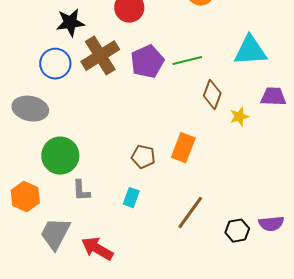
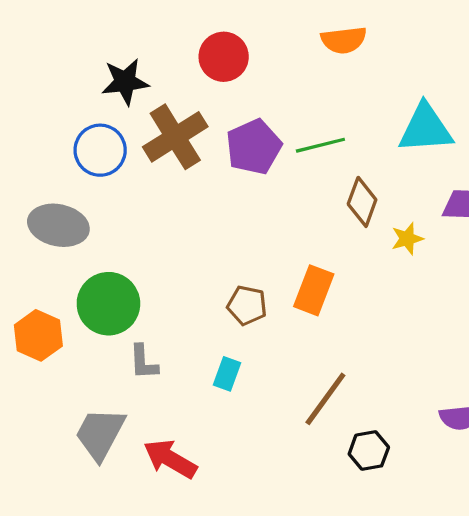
orange hexagon: (25, 197) -> (38, 335), moved
black hexagon: (237, 231) -> (369, 451), moved

